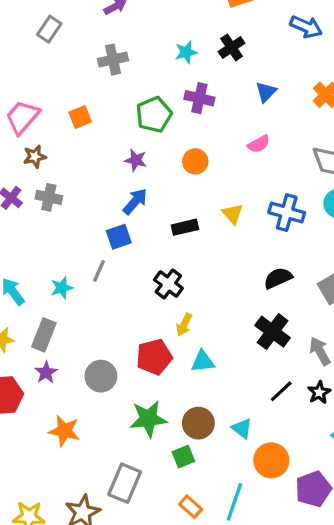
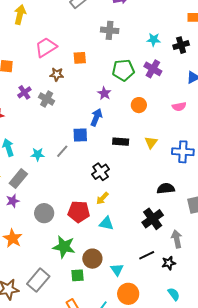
brown star: (35, 157) -> (57, 74), moved
blue arrow: (135, 201) -> (96, 117), turned -36
blue cross: (287, 213) -> (183, 152), turned -30

